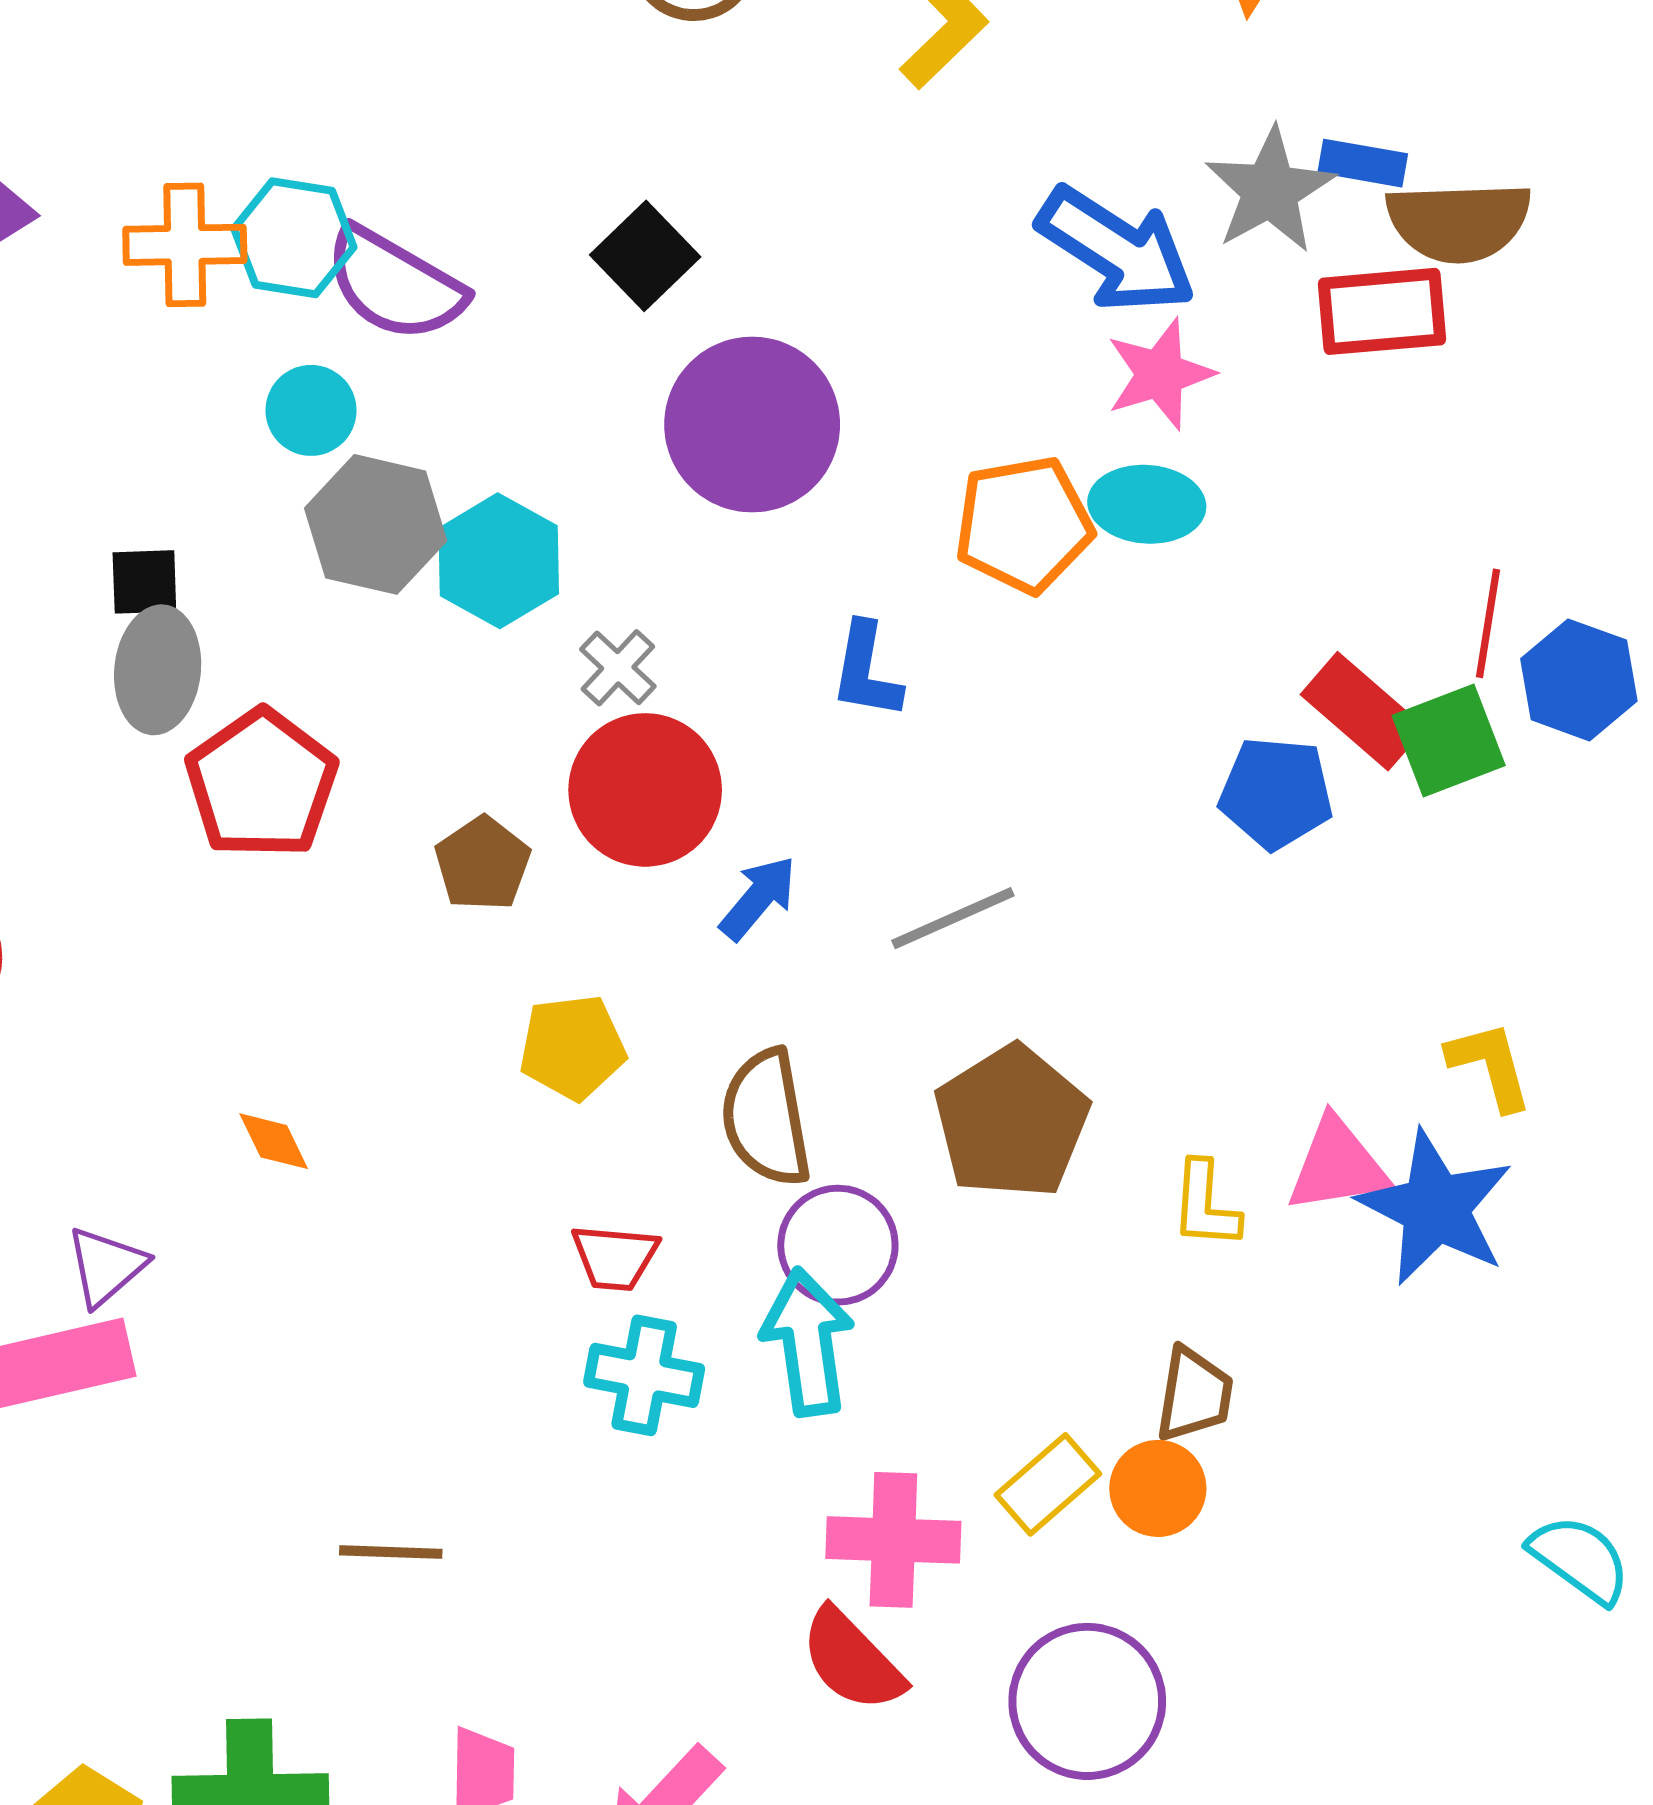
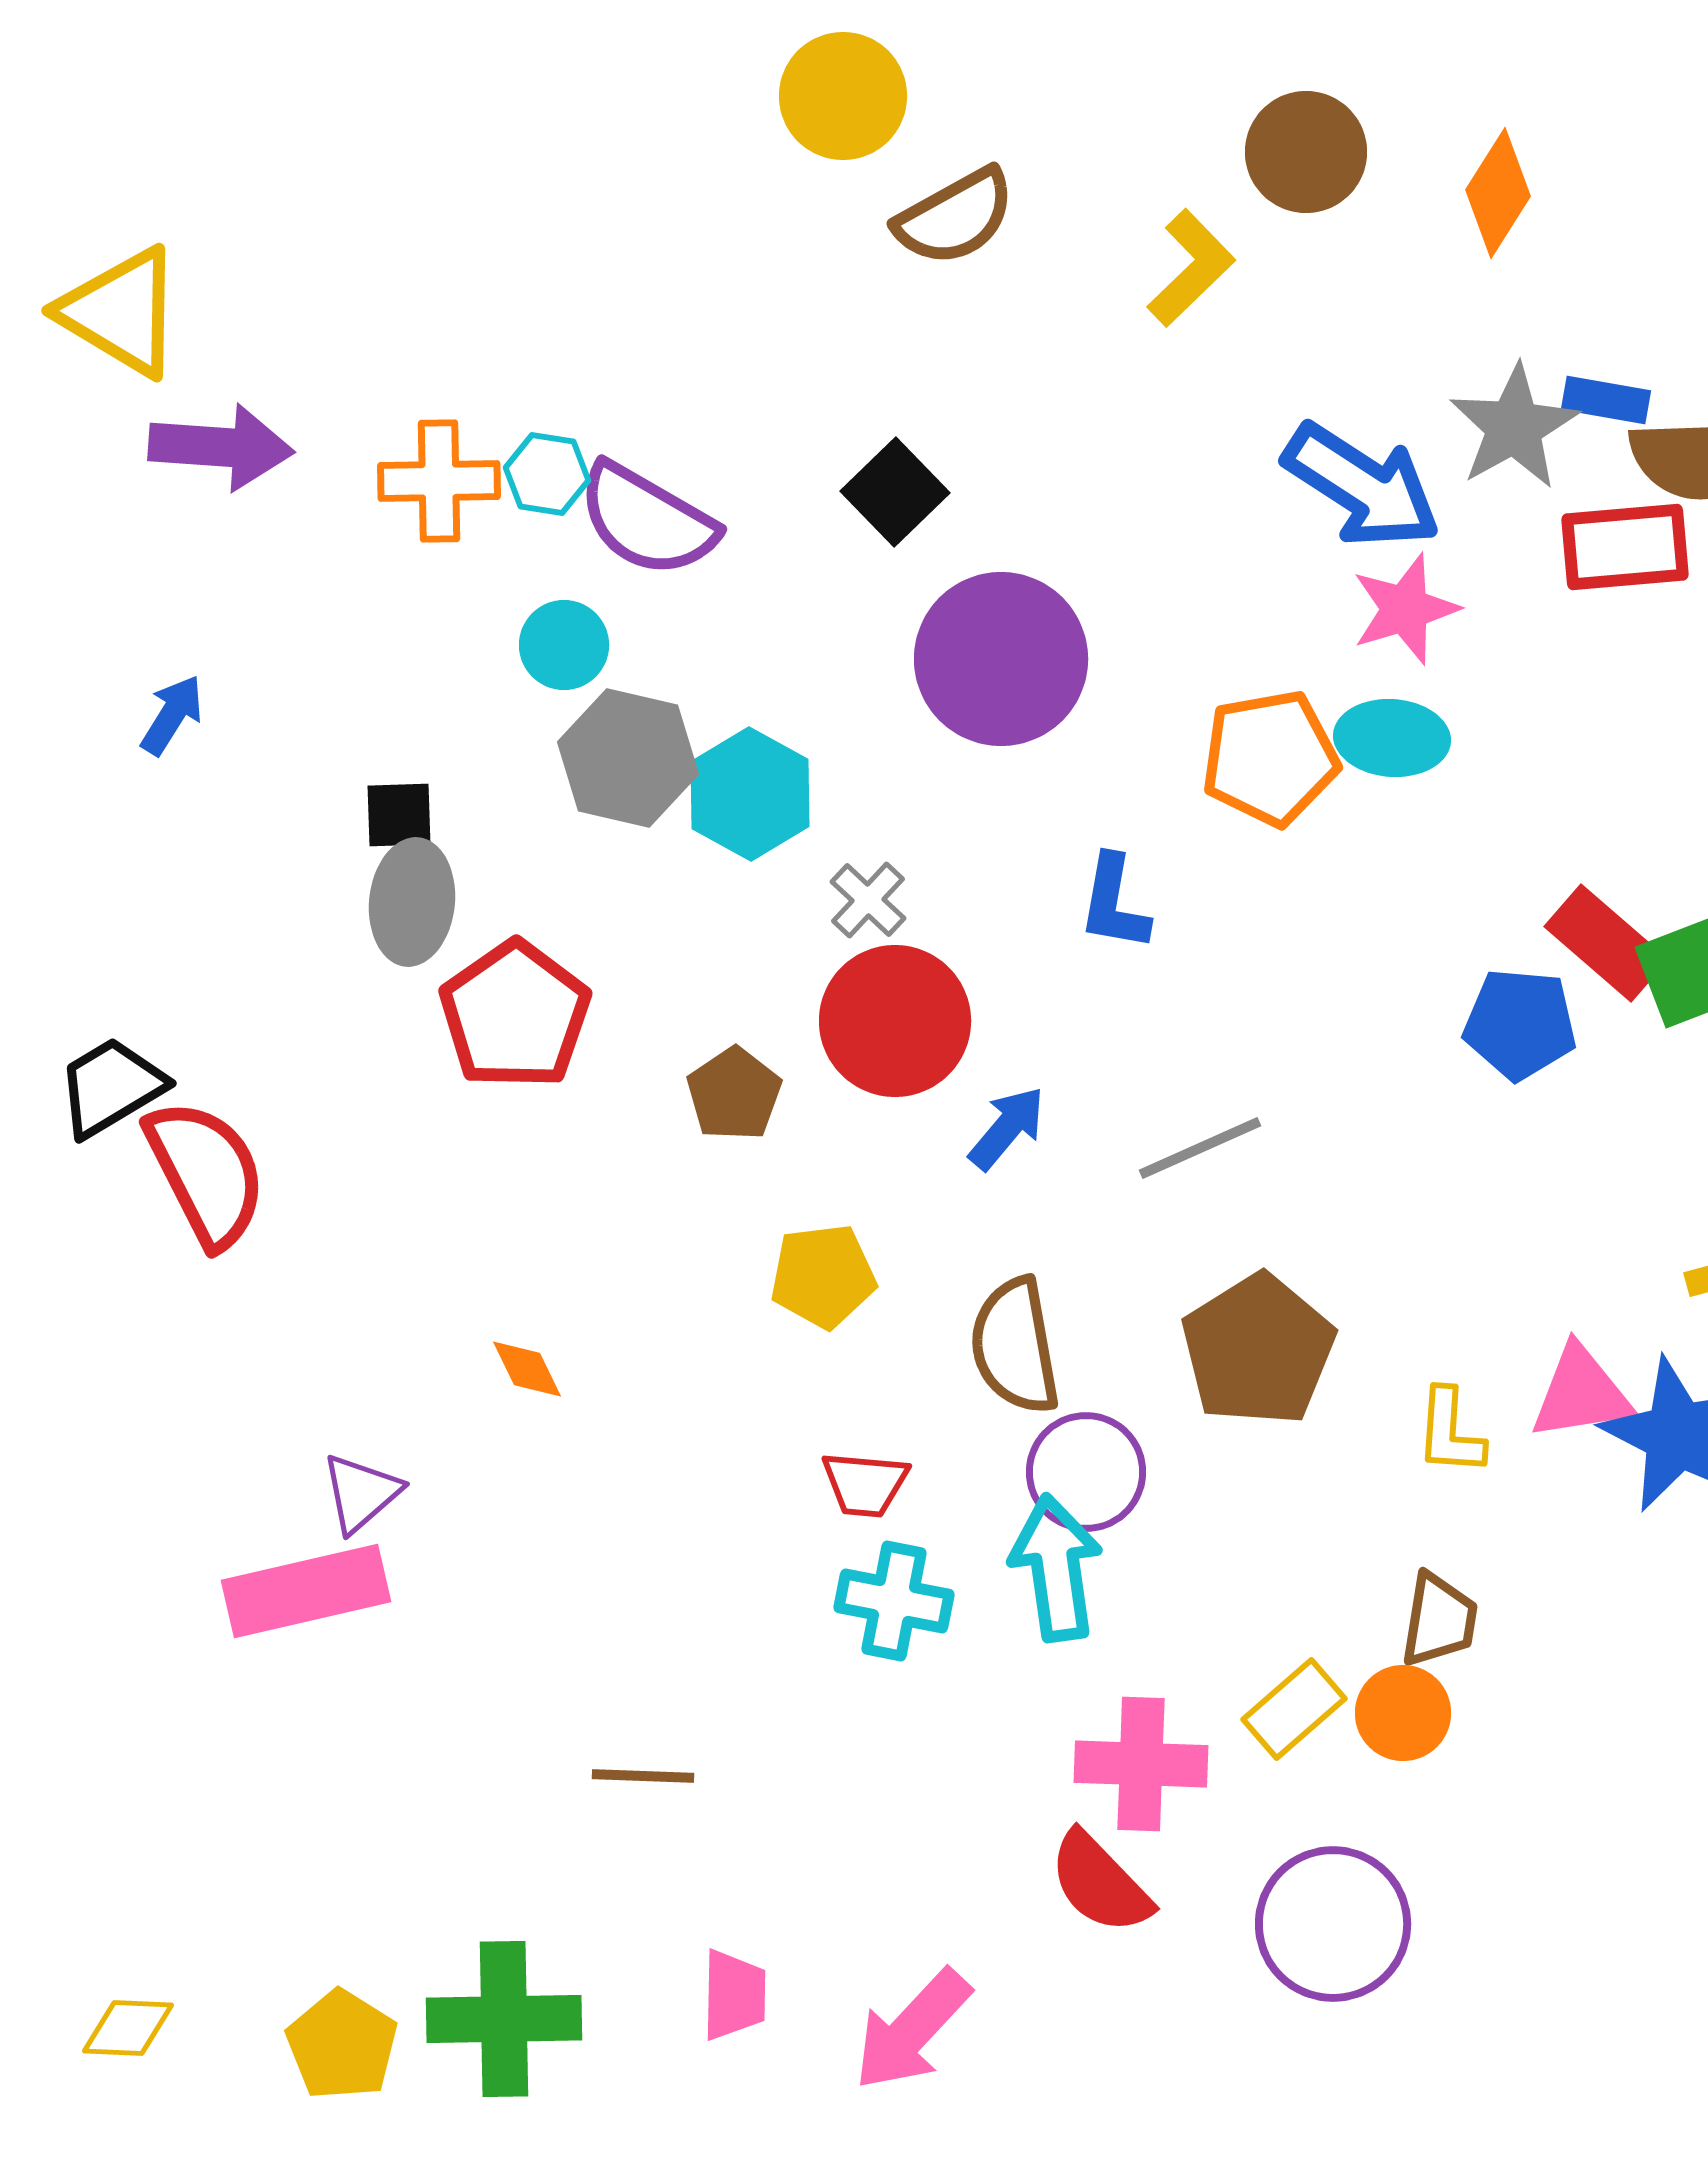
cyan hexagon: (294, 238) -> (547, 474), size x0.7

